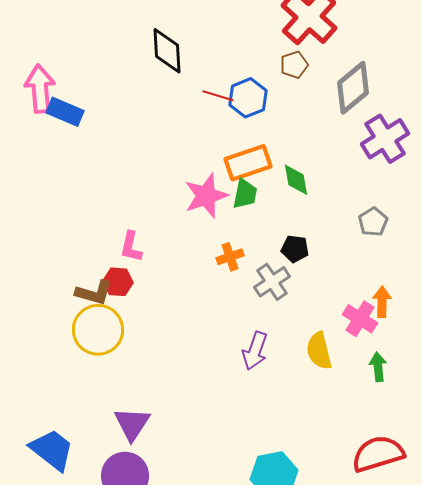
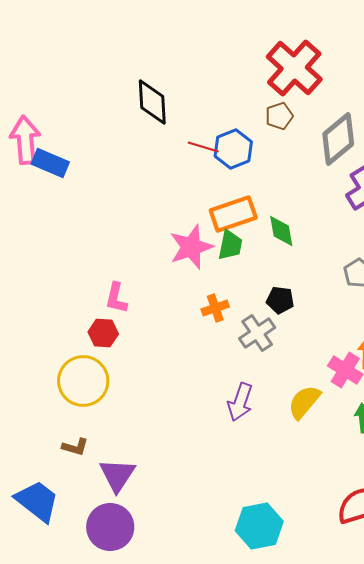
brown L-shape: (94, 293) -> (75, 447), moved, size x0.7
yellow semicircle: (319, 351) -> (304, 402), turned 54

